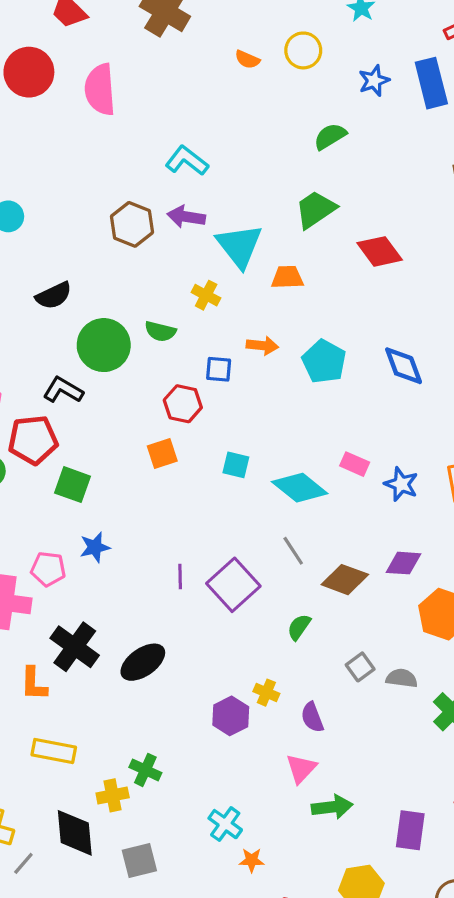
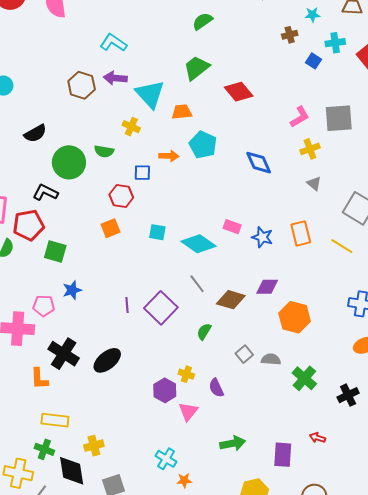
cyan pentagon: (324, 362) -> (203, 145), moved
pink triangle: (301, 768) -> (188, 411), moved
green cross: (145, 770) -> (44, 449), moved

